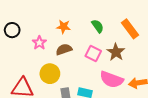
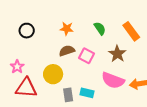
black circle: (12, 30) -> (27, 31), moved
pink star: (39, 43) -> (17, 67), moved
pink square: (93, 53) -> (86, 56), moved

